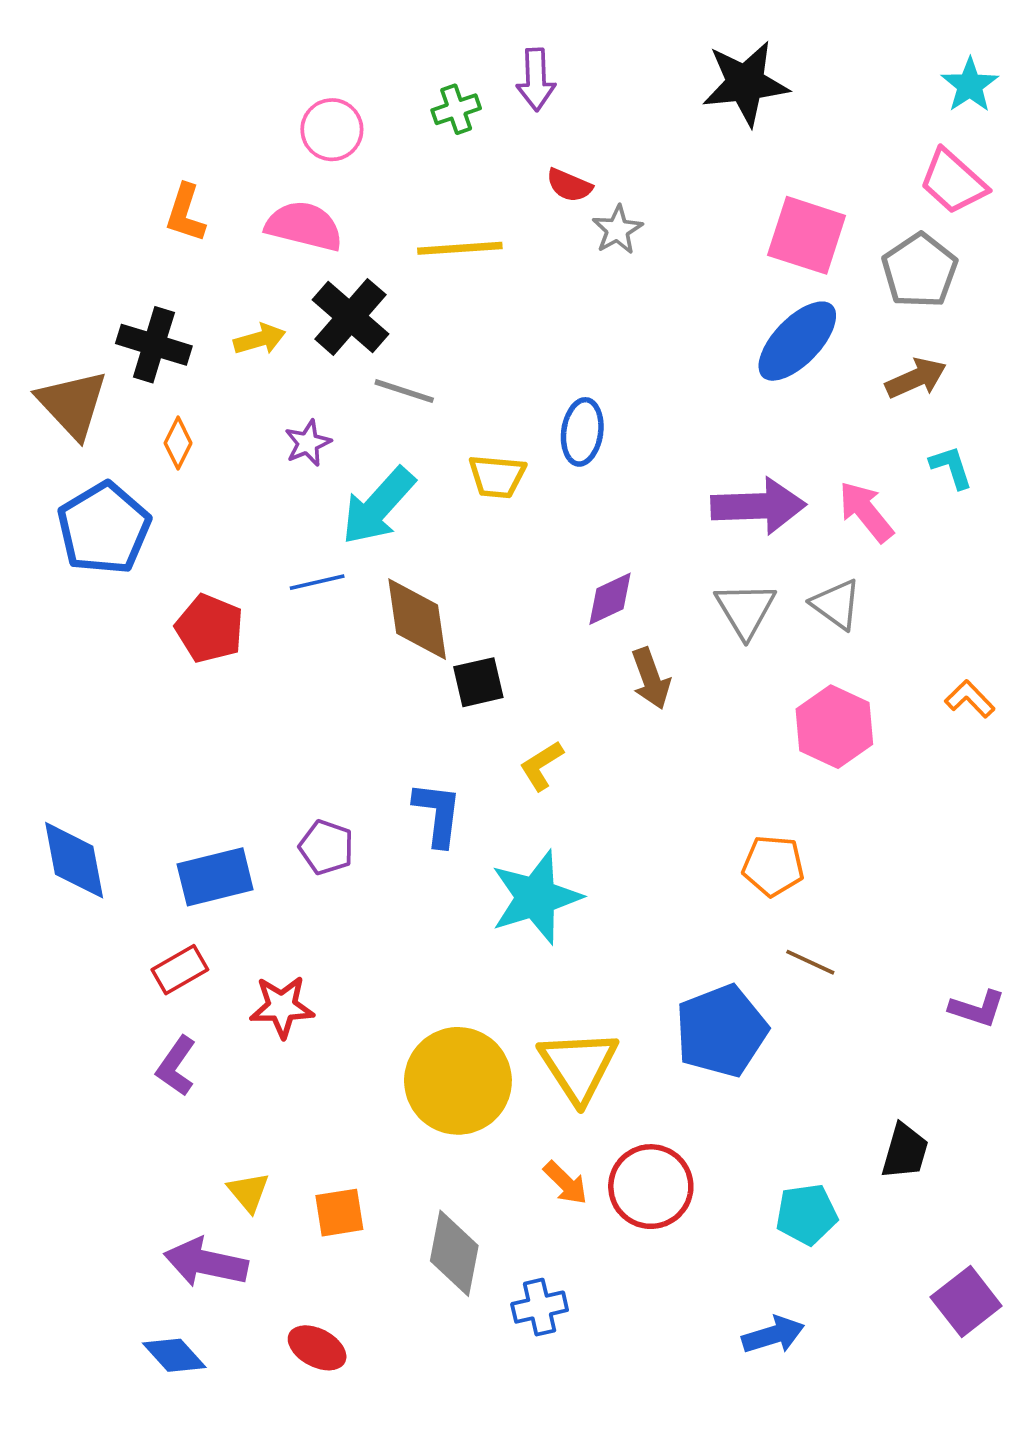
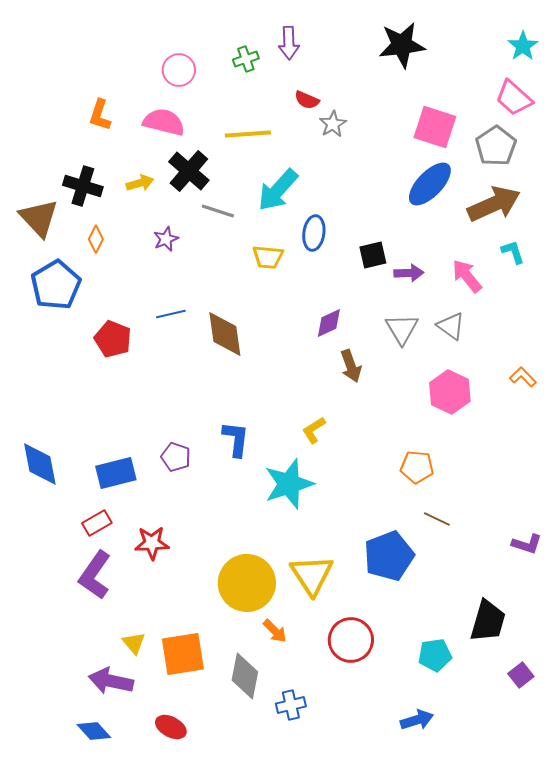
brown arrow: (916, 378) -> (494, 204), size x1.6
cyan arrow: (378, 506) -> (278, 190), moved
purple arrow: (758, 506) -> (409, 273), size x0.6
black square: (478, 682) -> (373, 255), moved
yellow L-shape: (541, 766) -> (314, 430), moved
purple L-shape: (176, 1066) -> (95, 575), size x1.5
black trapezoid: (905, 1151) -> (488, 621), size x1.4
orange arrow: (566, 1183) -> (275, 631), moved
orange square: (339, 1213) -> (183, 654), size x1.6
purple square: (966, 1302) -> (521, 675), moved, size x0.7

